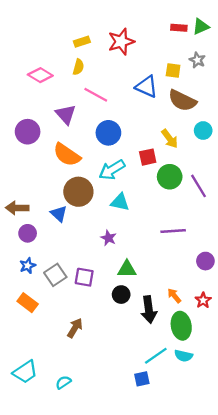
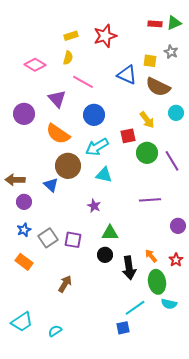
cyan semicircle: (183, 356) -> (169, 304), moved

